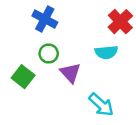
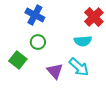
purple triangle: (70, 73) -> (55, 71), moved
cyan arrow: (101, 105) -> (79, 67), moved

